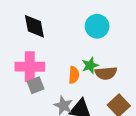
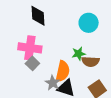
orange semicircle: (74, 75) -> (63, 71), moved, size x1.5
gray square: (36, 85) -> (32, 63), turned -32

